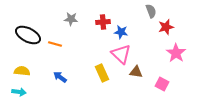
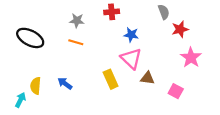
red cross: (103, 22) -> (112, 12), moved
orange line: (55, 44) -> (76, 42), moved
yellow semicircle: (22, 71) -> (36, 86), moved, turned -91
cyan arrow: (19, 92) -> (20, 100), turned -72

